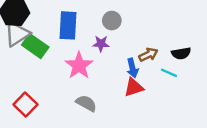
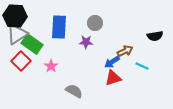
black semicircle: (181, 53) -> (155, 36), moved
pink star: (79, 66) -> (51, 66), moved, size x0.6
blue arrow: (132, 68) -> (112, 62), turned 70
red square: (25, 104) -> (21, 61), moved

